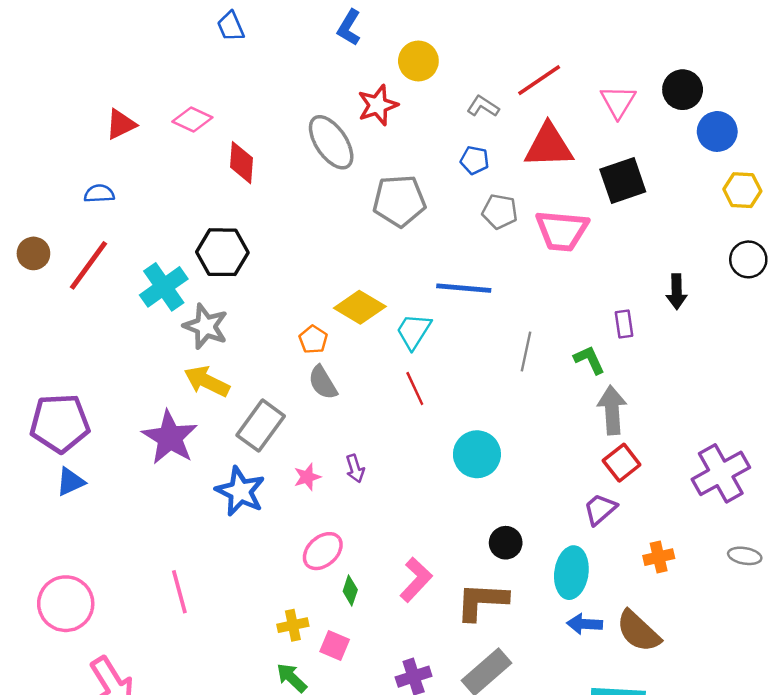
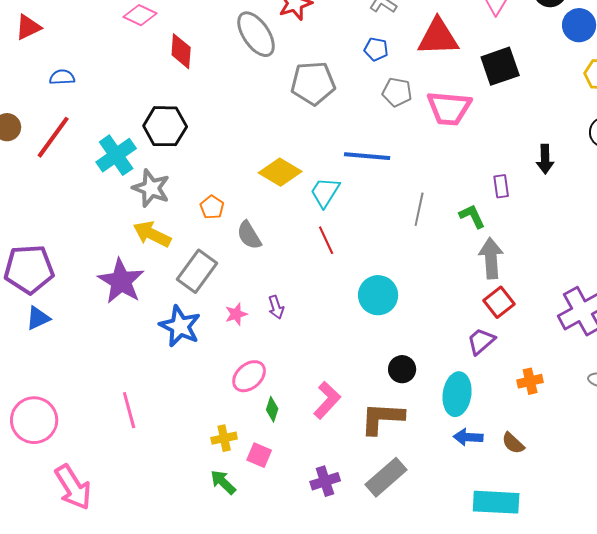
red triangle: (121, 124) -> (28, 27), moved
orange pentagon: (313, 339) -> (212, 207), moved
brown semicircle: (638, 631) -> (513, 443), size x0.6

